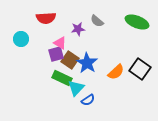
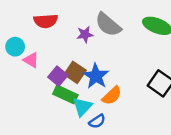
gray semicircle: (97, 21) -> (108, 25), size x1.6
pink triangle: (60, 43) -> (31, 60), moved
purple square: (56, 54) -> (58, 76), moved, turned -35
orange semicircle: (116, 72) -> (112, 96), moved

